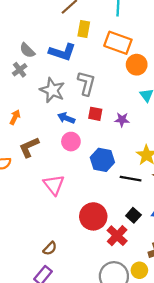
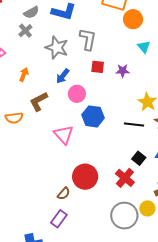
gray semicircle: (27, 50) -> (31, 12), turned -70
blue arrow: (66, 118) -> (63, 76), moved, turned -70
blue hexagon: (102, 160) -> (93, 116), moved
red circle: (93, 216) -> (85, 177), moved

